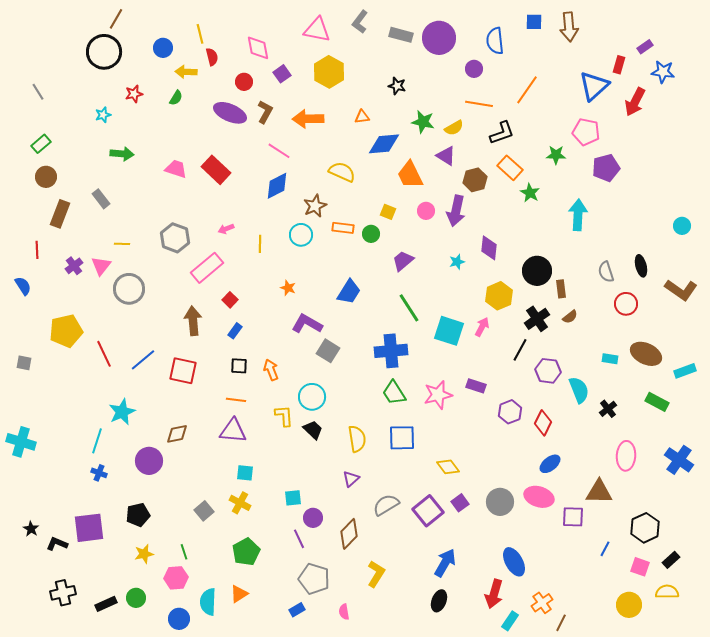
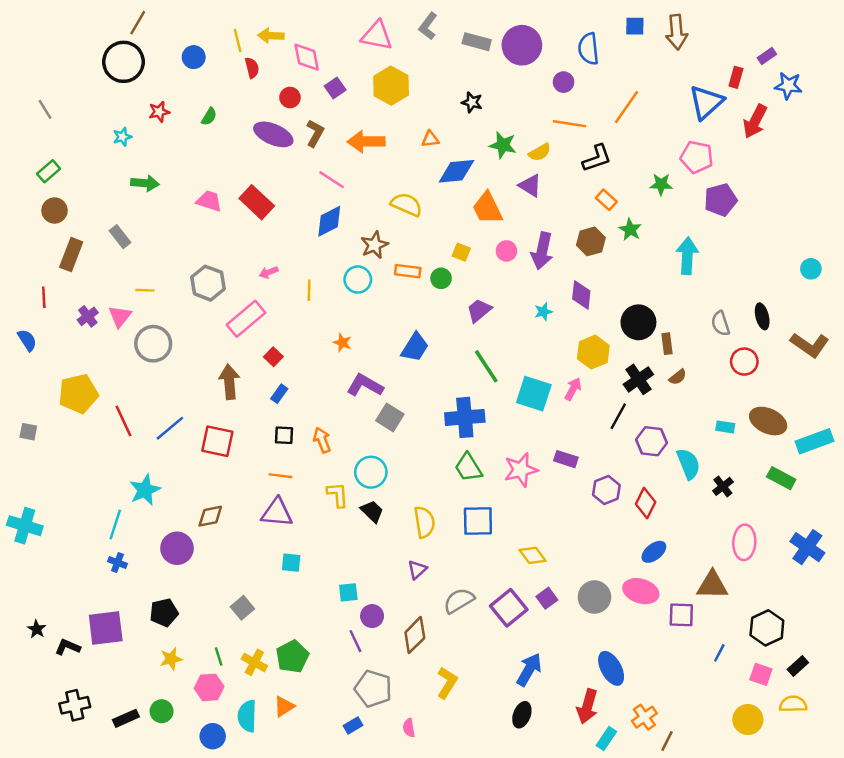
yellow arrow: (186, 72) -> (271, 36), moved
orange rectangle: (510, 168) -> (606, 200), size x0.7
brown hexagon: (475, 180) -> (591, 241), moved
cyan rectangle: (685, 371) -> (814, 441), size x1.4
yellow cross: (240, 503) -> (254, 662), moved

